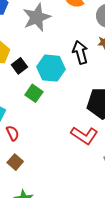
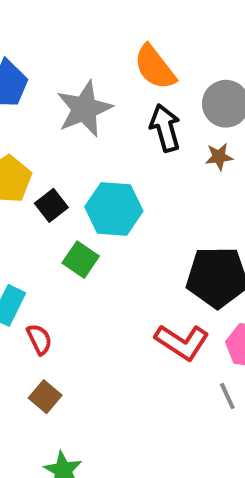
black arrow: (80, 52) -> (165, 128), moved

